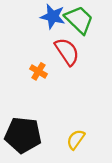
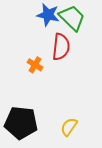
red semicircle: (67, 52) -> (61, 47), turned 40

